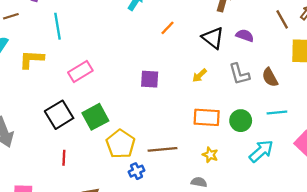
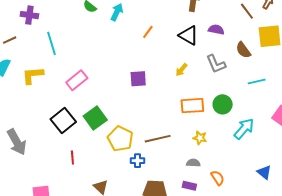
brown semicircle: (270, 77) -> (243, 50), moved
cyan line: (277, 112) -> (257, 81), moved
blue cross: (137, 171) -> (137, 161), turned 32

